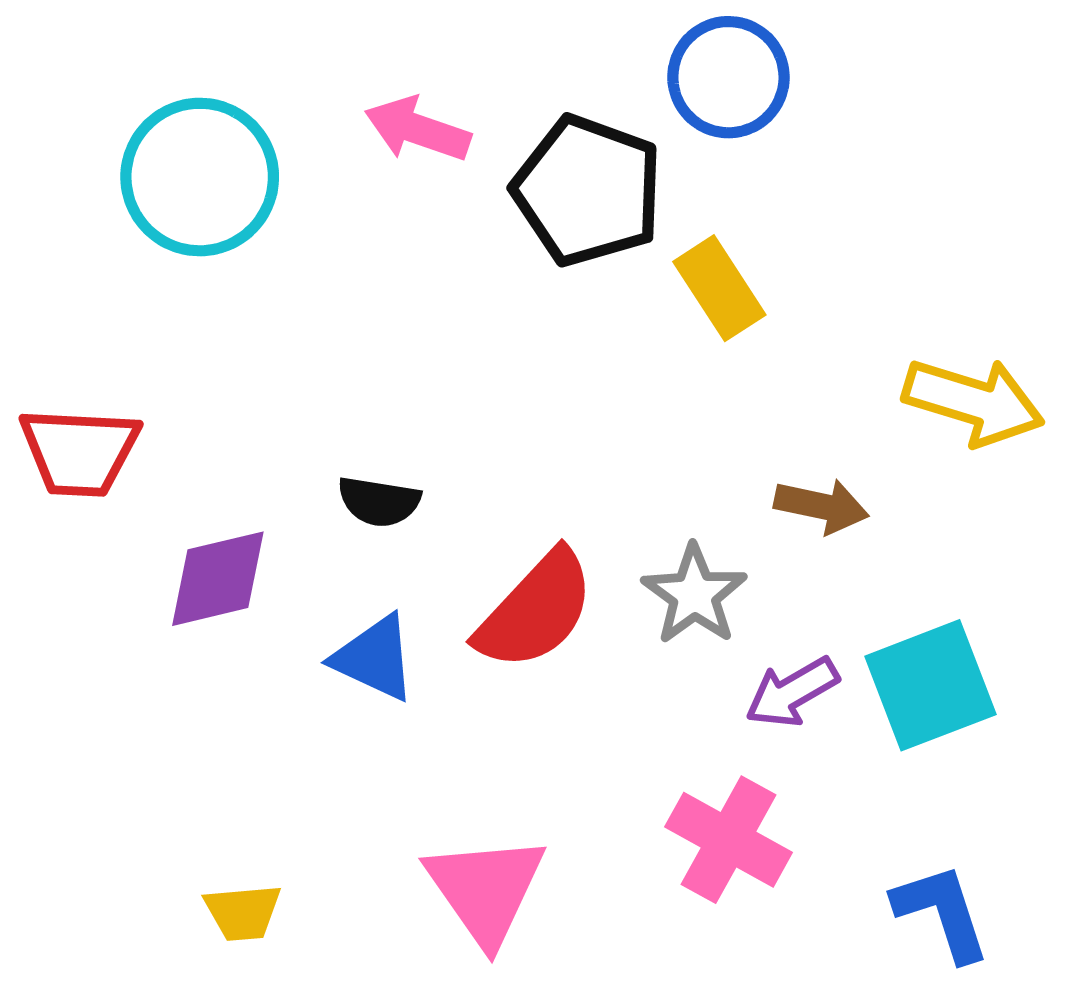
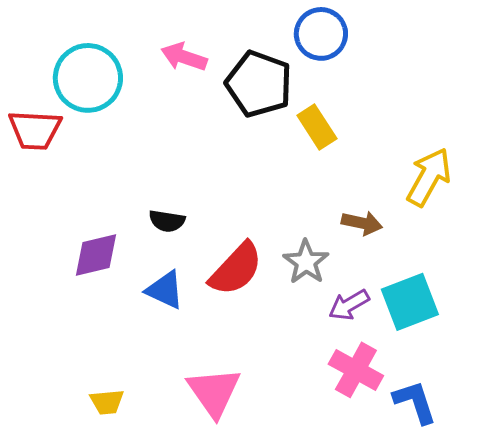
yellow arrow: (974, 402) -> (429, 177), turned -78
red trapezoid: (79, 452) -> (35, 130), moved
pink cross: (728, 840) -> (356, 370), moved

